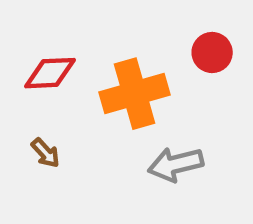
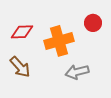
brown arrow: (45, 153) -> (20, 67), size x1.6

